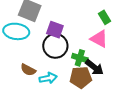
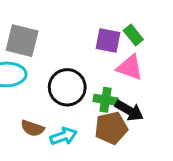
purple square: (55, 30) -> (108, 40), moved

